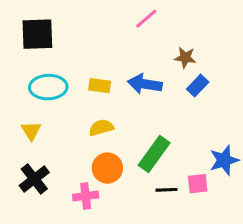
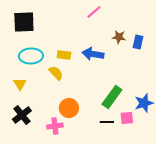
blue rectangle: (198, 86) -> (138, 42), moved, turned -32
yellow semicircle: (101, 128) -> (56, 73), moved, turned 63
green rectangle: (154, 154) -> (112, 97), moved

